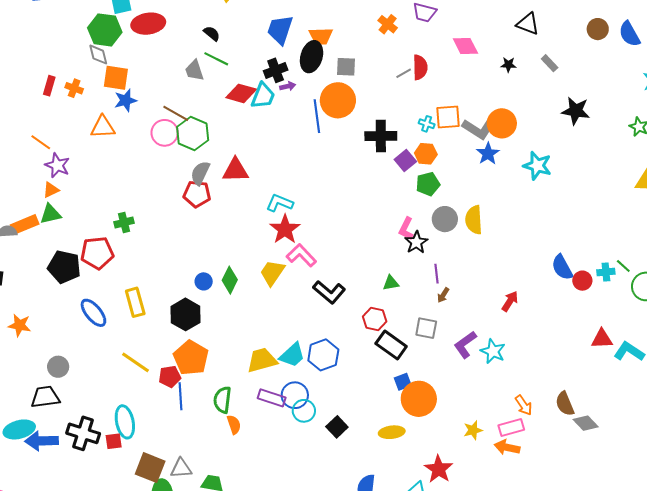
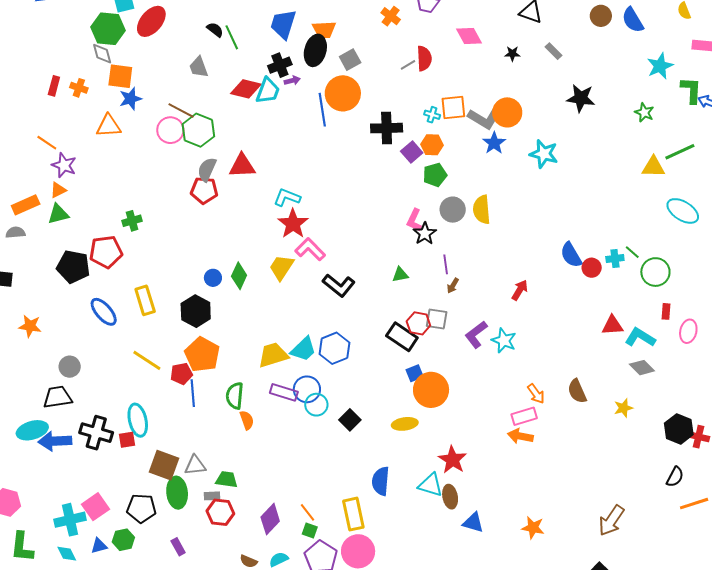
red ellipse: (148, 24) -> (151, 21), turned -40
green line: (216, 59) -> (232, 37), moved, turned 40
gray square: (346, 67) -> (350, 60), turned -30
orange rectangle: (25, 224) -> (26, 205), moved
red hexagon: (375, 319) -> (418, 323), moved
gray diamond: (586, 423) -> (642, 368), moved
yellow star: (473, 430) -> (623, 408), moved

